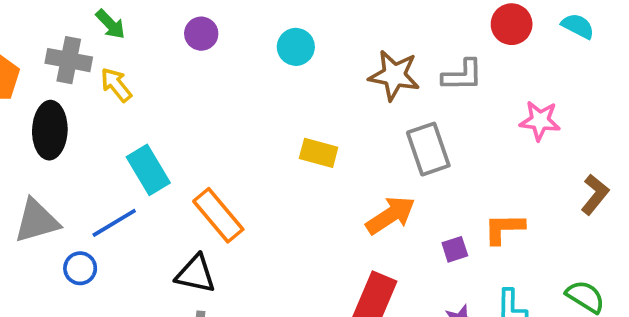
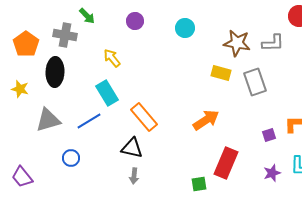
yellow arrow: (116, 85) -> (112, 58), moved
yellow rectangle: (319, 153) -> (221, 73), moved
orange arrow: (390, 215) -> (206, 120), moved
blue circle: (80, 268) -> (71, 158), moved

